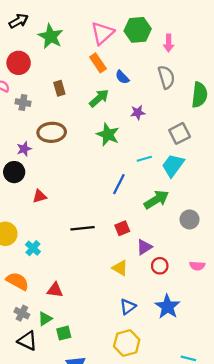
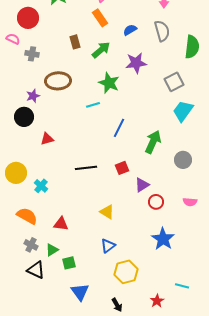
blue semicircle: (122, 77) -> (130, 30), moved, turned 104
brown rectangle: (59, 88) -> (75, 42), moved
purple star: (138, 112) -> (136, 63), size x1.5
cyan line: (144, 159) -> (93, 105), moved
cyan trapezoid: (173, 165) -> (183, 111), moved
green arrow: (156, 200) -> (153, 142), turned -35
yellow triangle: (120, 268) -> (107, 212), moved
blue triangle: (128, 307) -> (108, 246), moved

